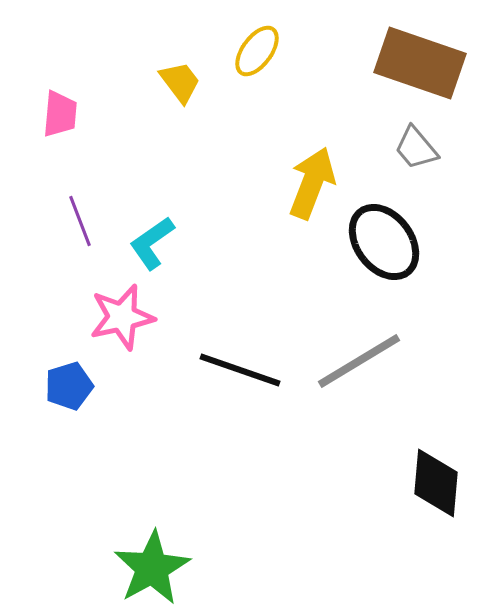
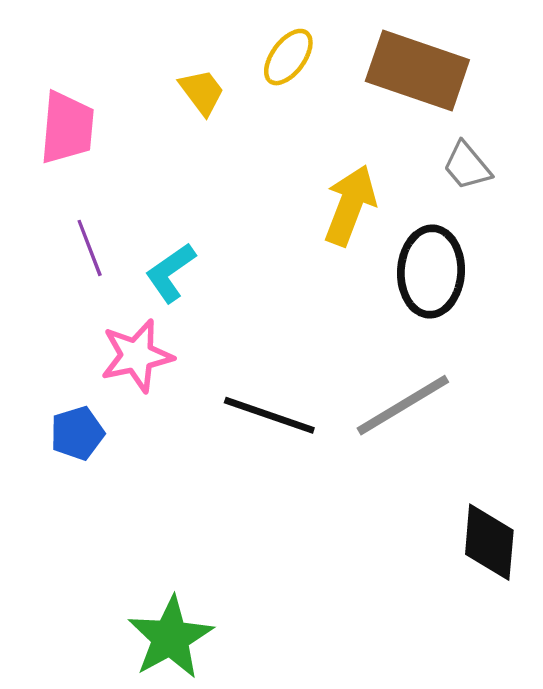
brown rectangle: (420, 63) -> (417, 70), moved
pink trapezoid: (60, 114) -> (67, 128), size x1.4
black ellipse: (384, 242) -> (431, 272), turned 40

